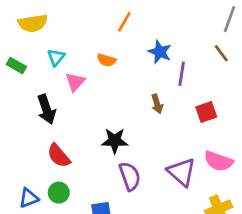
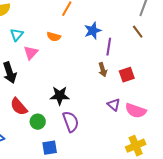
blue star: (160, 52) -> (93, 31), turned 30
brown arrow: (157, 104) -> (103, 70), moved
purple triangle: (182, 172) -> (114, 105), moved, size x0.6
green circle: (59, 193) -> (38, 122), moved

